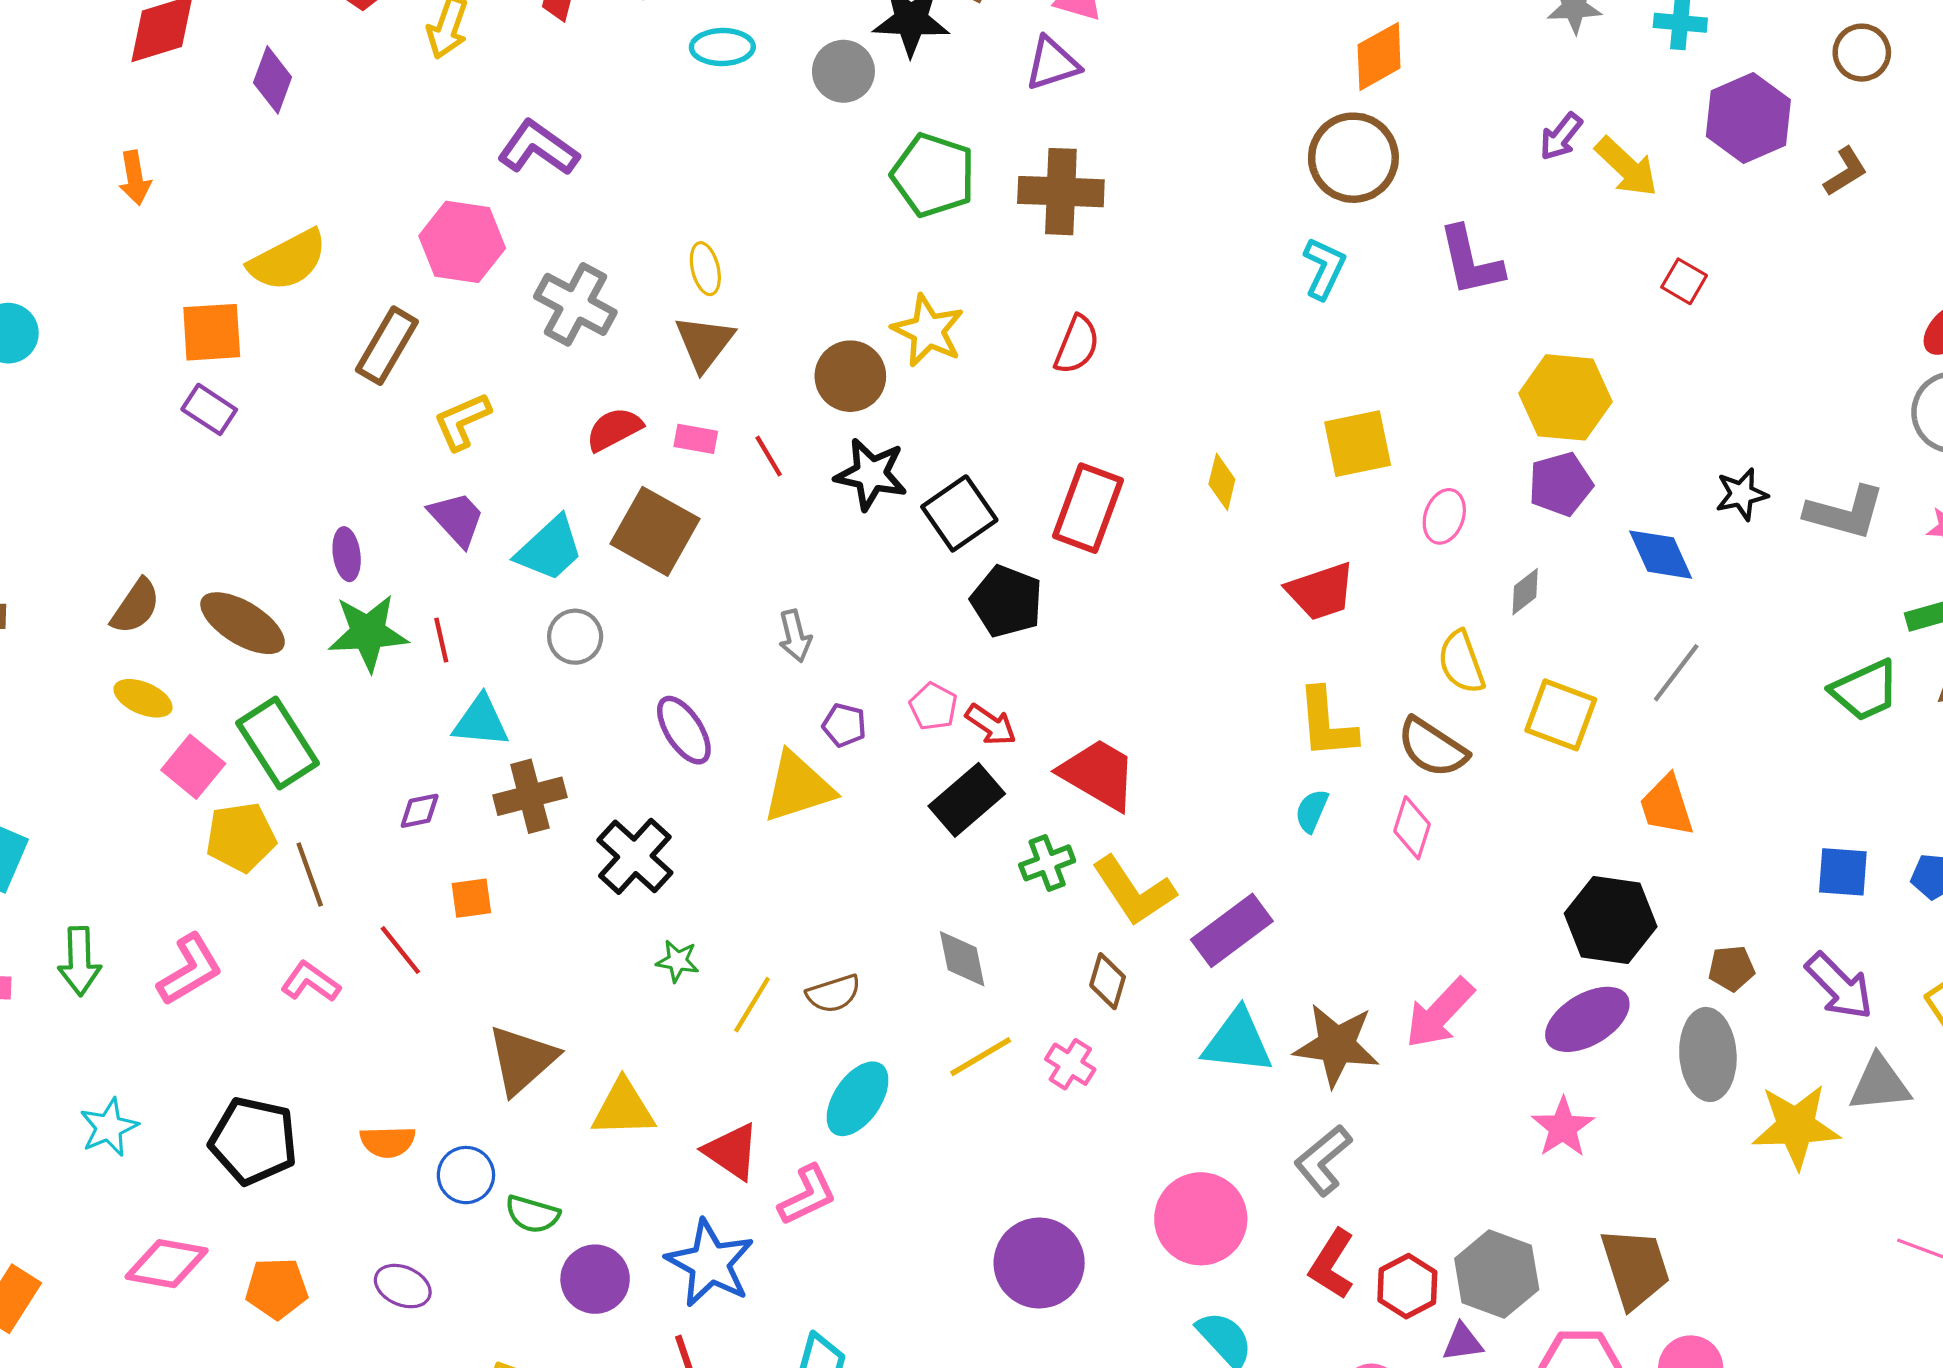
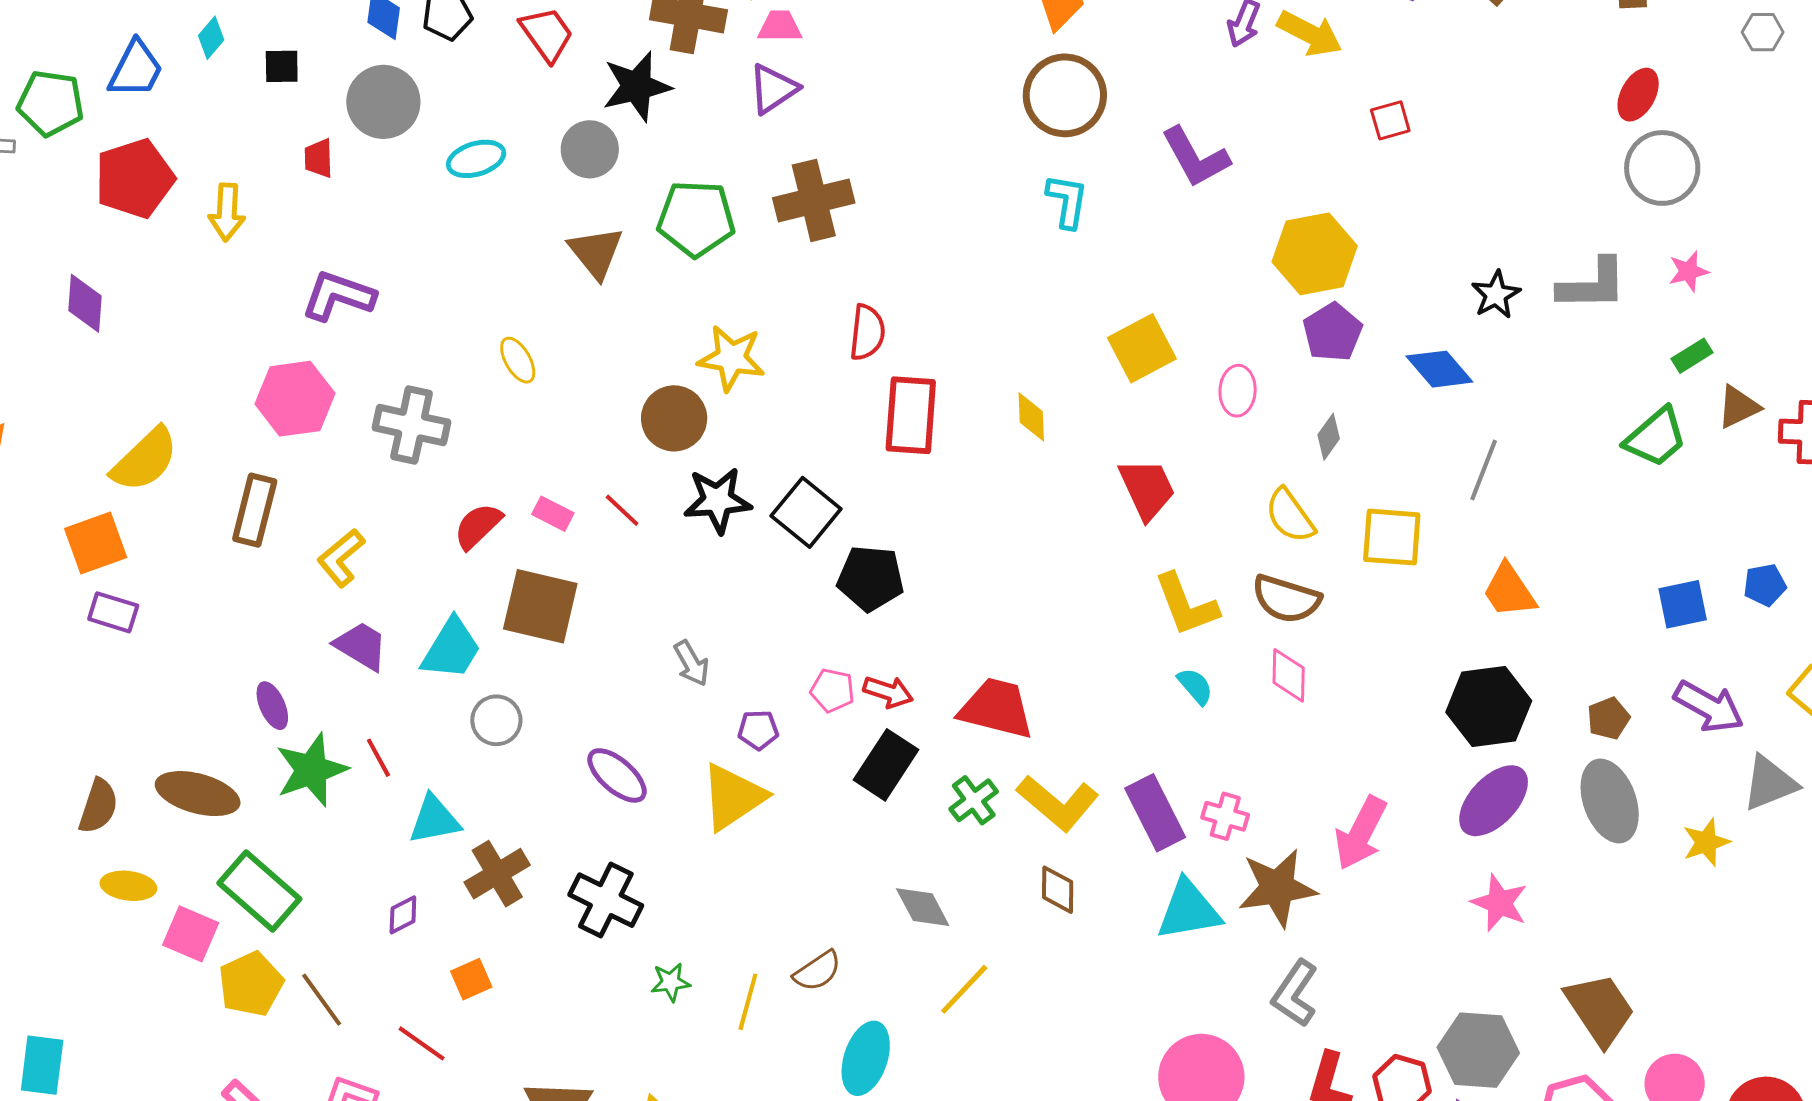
red square: (1684, 281) -> (1390, 120), turned -30
brown triangle: (704, 343) -> (596, 252), moved
pink rectangle: (696, 439) -> (553, 514), turned 33
red rectangle: (1088, 508) -> (911, 415), moved
red trapezoid: (1321, 591) -> (1147, 489), turned -80
cyan semicircle: (1312, 811) -> (1195, 686), turned 132
purple rectangle: (1232, 930) -> (1155, 813), turned -64
pink cross: (1070, 1064) -> (1225, 816), moved
yellow star: (1796, 1126) -> (1706, 842), size x0.6

